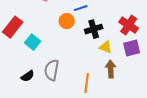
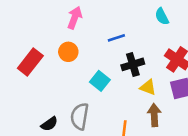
orange circle: (67, 21) -> (68, 52), moved
cyan square: (33, 42) -> (100, 81), moved

